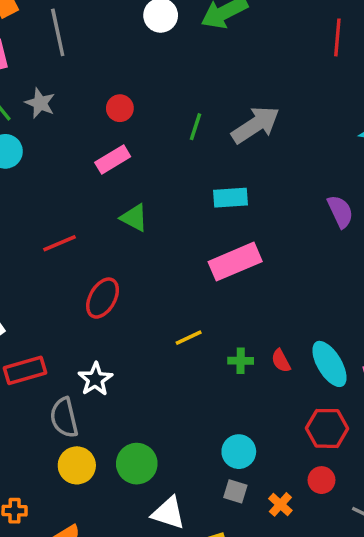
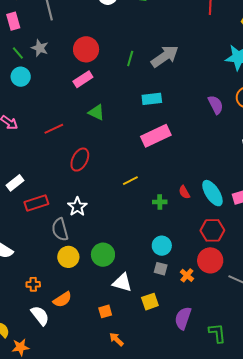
red circle: (120, 108) -> (86, 49), size x1.6
green cross: (241, 361) -> (160, 202), moved
red circle: (321, 480) -> (210, 260), size x1.6

